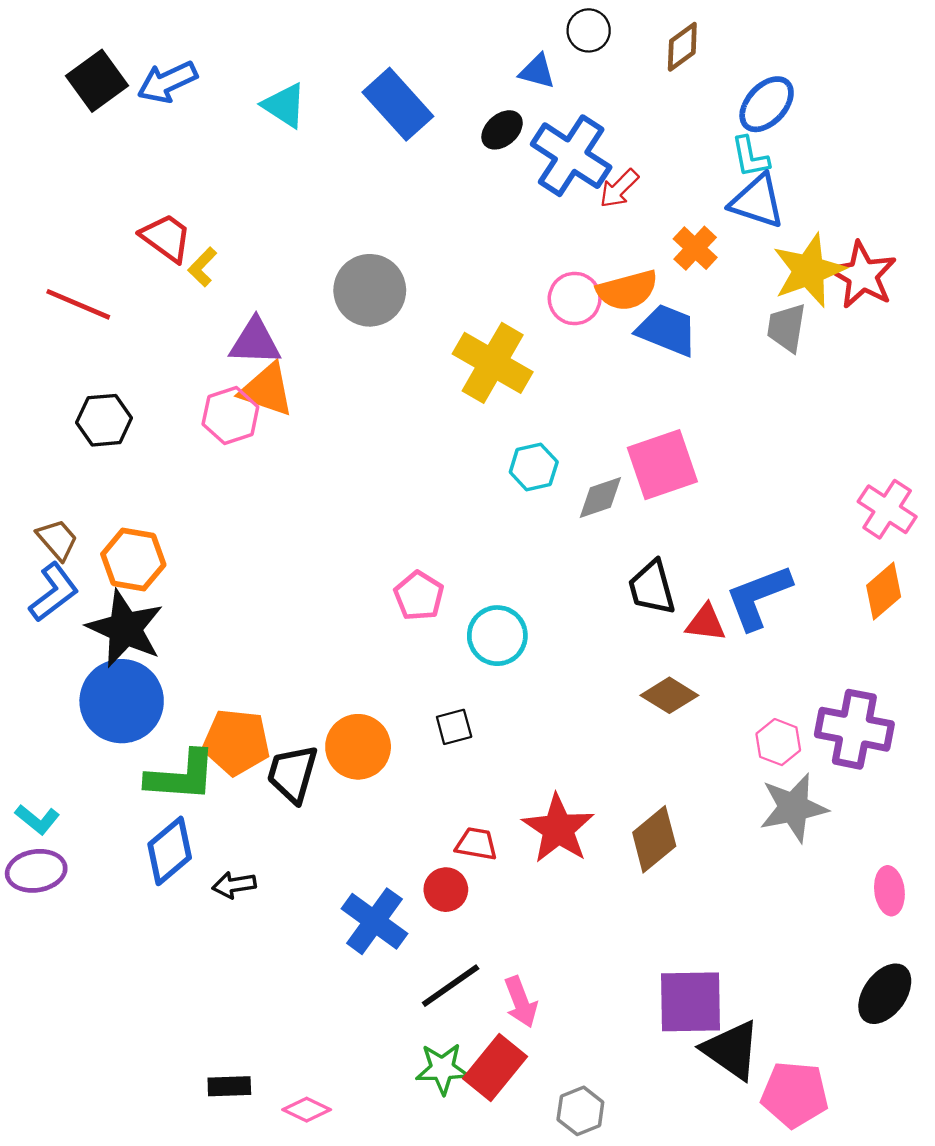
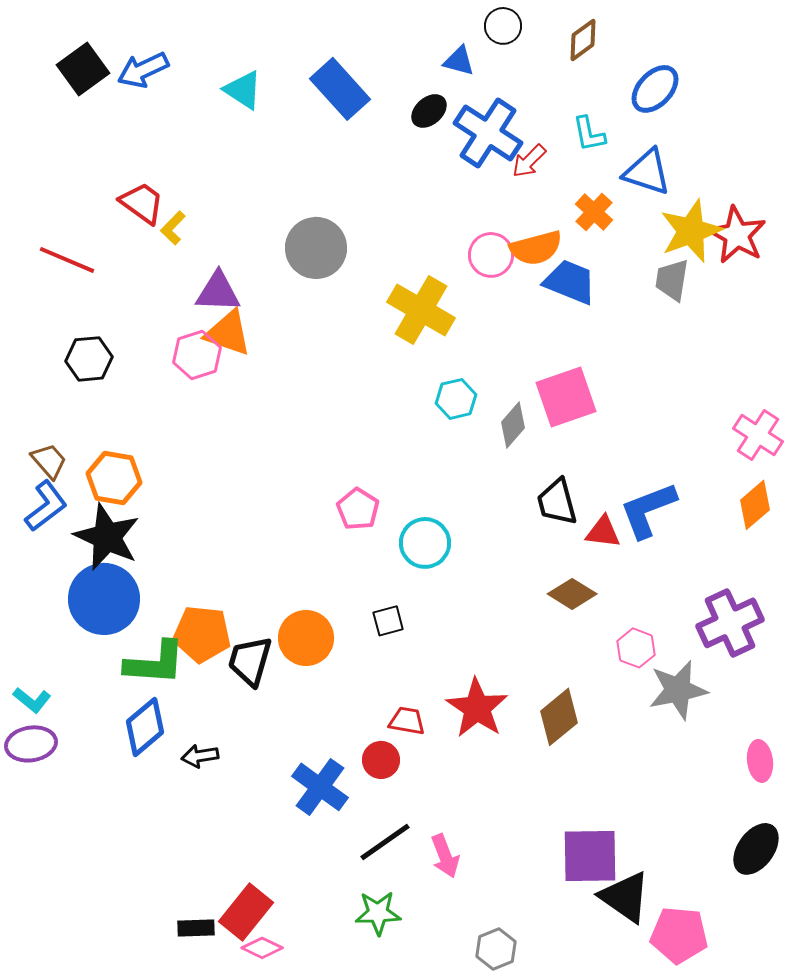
cyan L-shape: (750, 157) -> (589, 134), moved
gray diamond: (600, 497) -> (513, 425), turned -30
purple cross: (854, 729) -> (730, 623), turned -36
pink hexagon: (778, 742) -> (636, 648), moved
red rectangle: (495, 1068) -> (246, 912), moved

